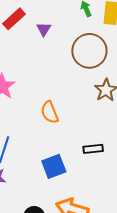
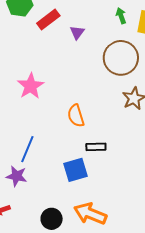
black rectangle: (93, 149) -> (96, 147), moved

